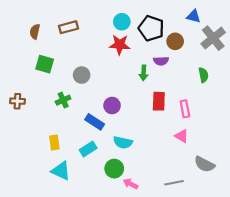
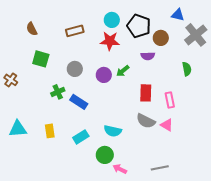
brown rectangle: (69, 27) -> (75, 31), moved
brown semicircle: (35, 32) -> (32, 29), turned -40
green arrow: (144, 73) -> (123, 71), moved, turned 48
brown cross: (17, 101) -> (11, 80), moved, turned 32
purple circle: (112, 106) -> (104, 75), moved
blue rectangle: (95, 122) -> (79, 102), moved
gray semicircle: (204, 164) -> (146, 121), moved
cyan triangle: (61, 171) -> (18, 129), moved, turned -30

